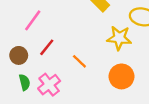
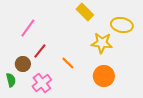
brown circle: (19, 55) -> (23, 64), moved
green semicircle: (25, 82) -> (11, 80), moved

